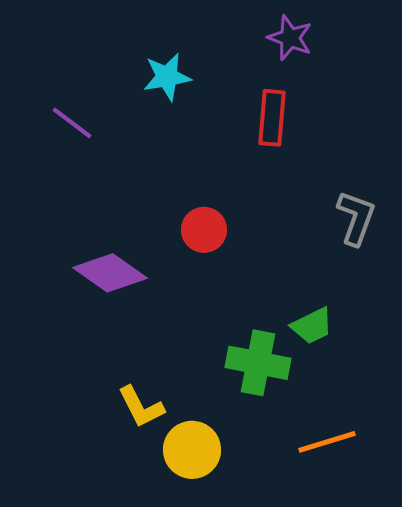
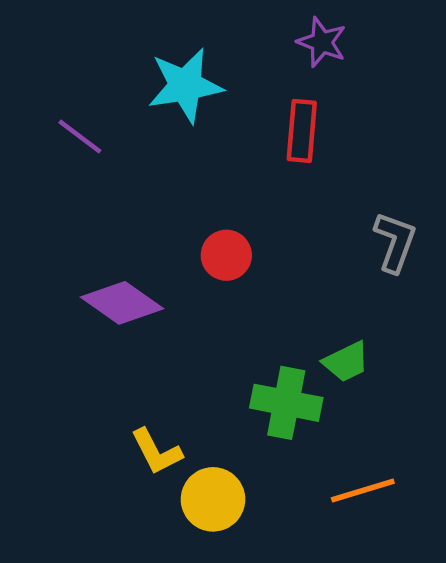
cyan star: (167, 77) -> (185, 85), size x1.4

